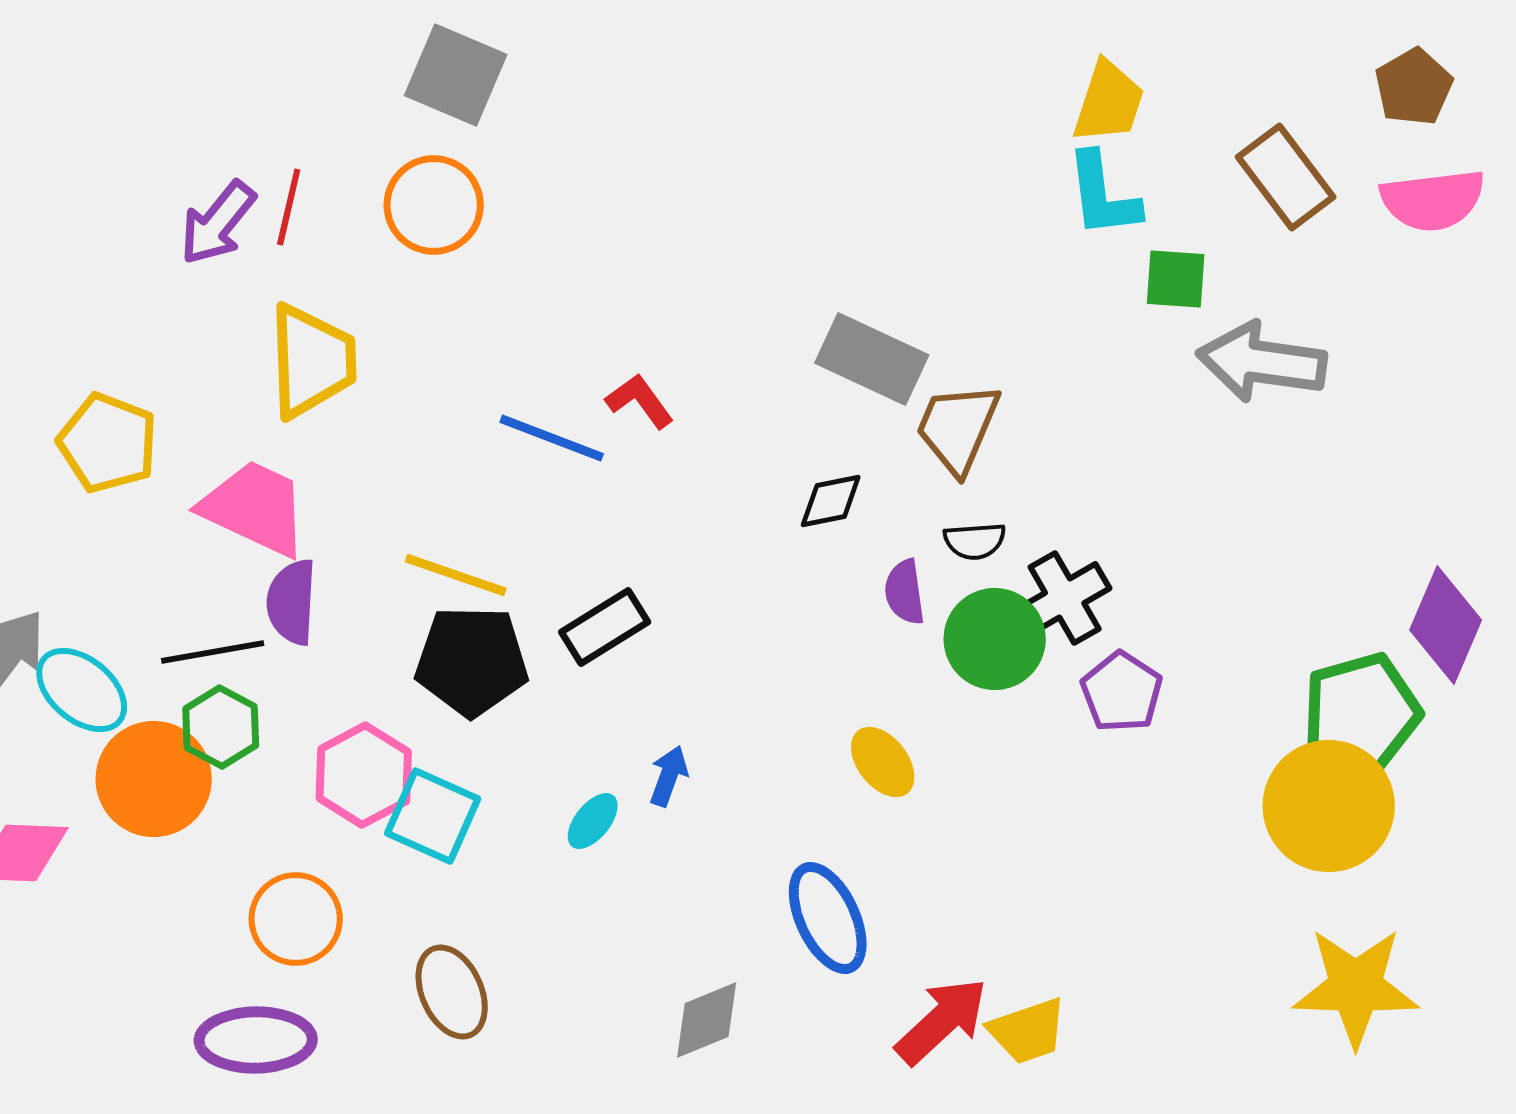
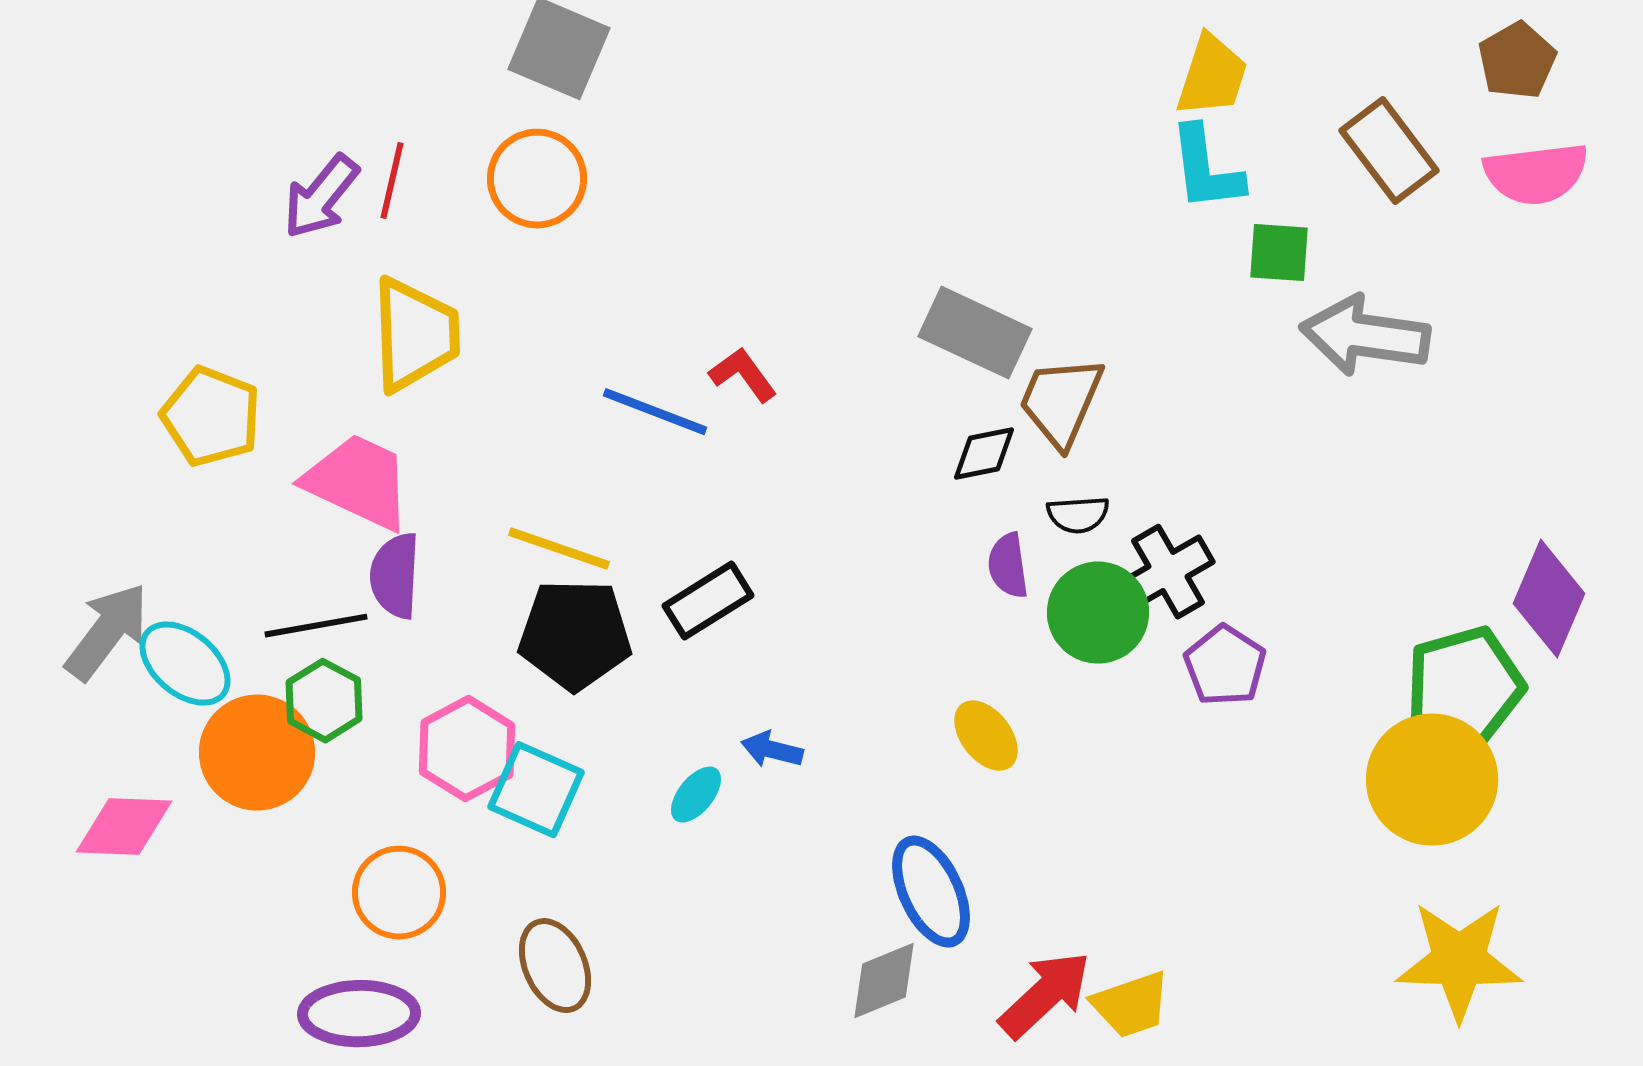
black diamond: (831, 501) -> (984, 454), moved
blue arrow: (669, 776) -> (772, 750), turned -96
gray diamond: (707, 1020) -> (884, 981), moved

